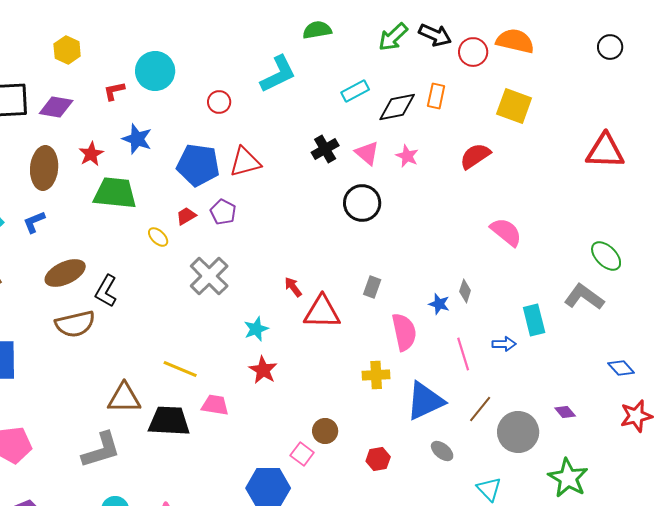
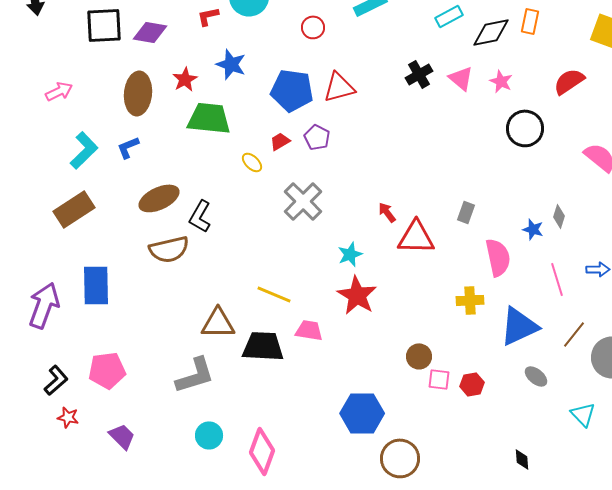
black circle: (362, 203) -> (525, 128), moved
red star: (263, 370) -> (357, 295), size x1.4
pink square: (302, 454) -> (439, 379), moved, turned -30

